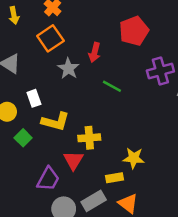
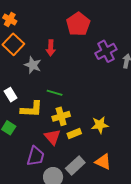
green line: (112, 86) -> (55, 93), moved
yellow rectangle: (114, 178) -> (74, 134), moved

